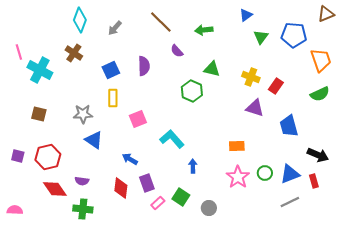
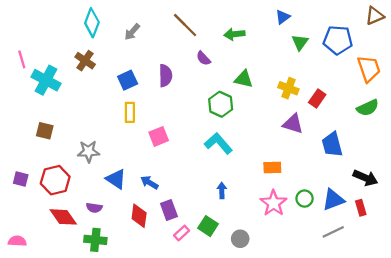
gray star: (83, 114) -> (88, 151), moved
cyan L-shape: (172, 139) -> (218, 143), moved
blue triangle: (94, 140) -> (116, 179), moved

